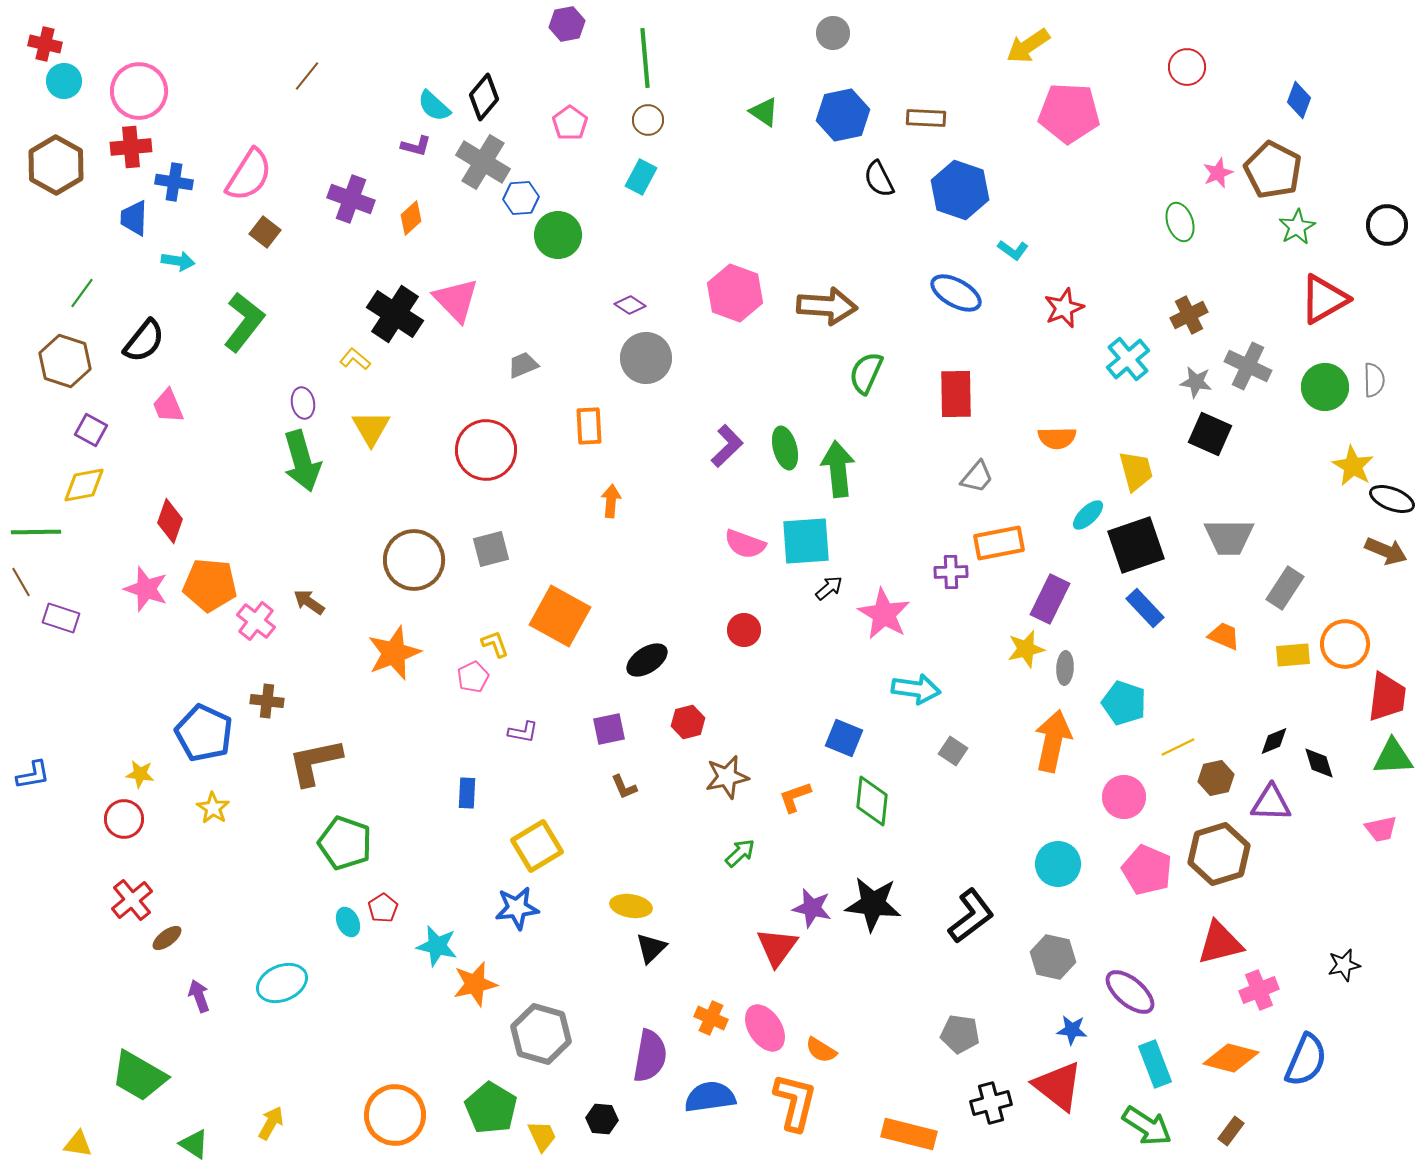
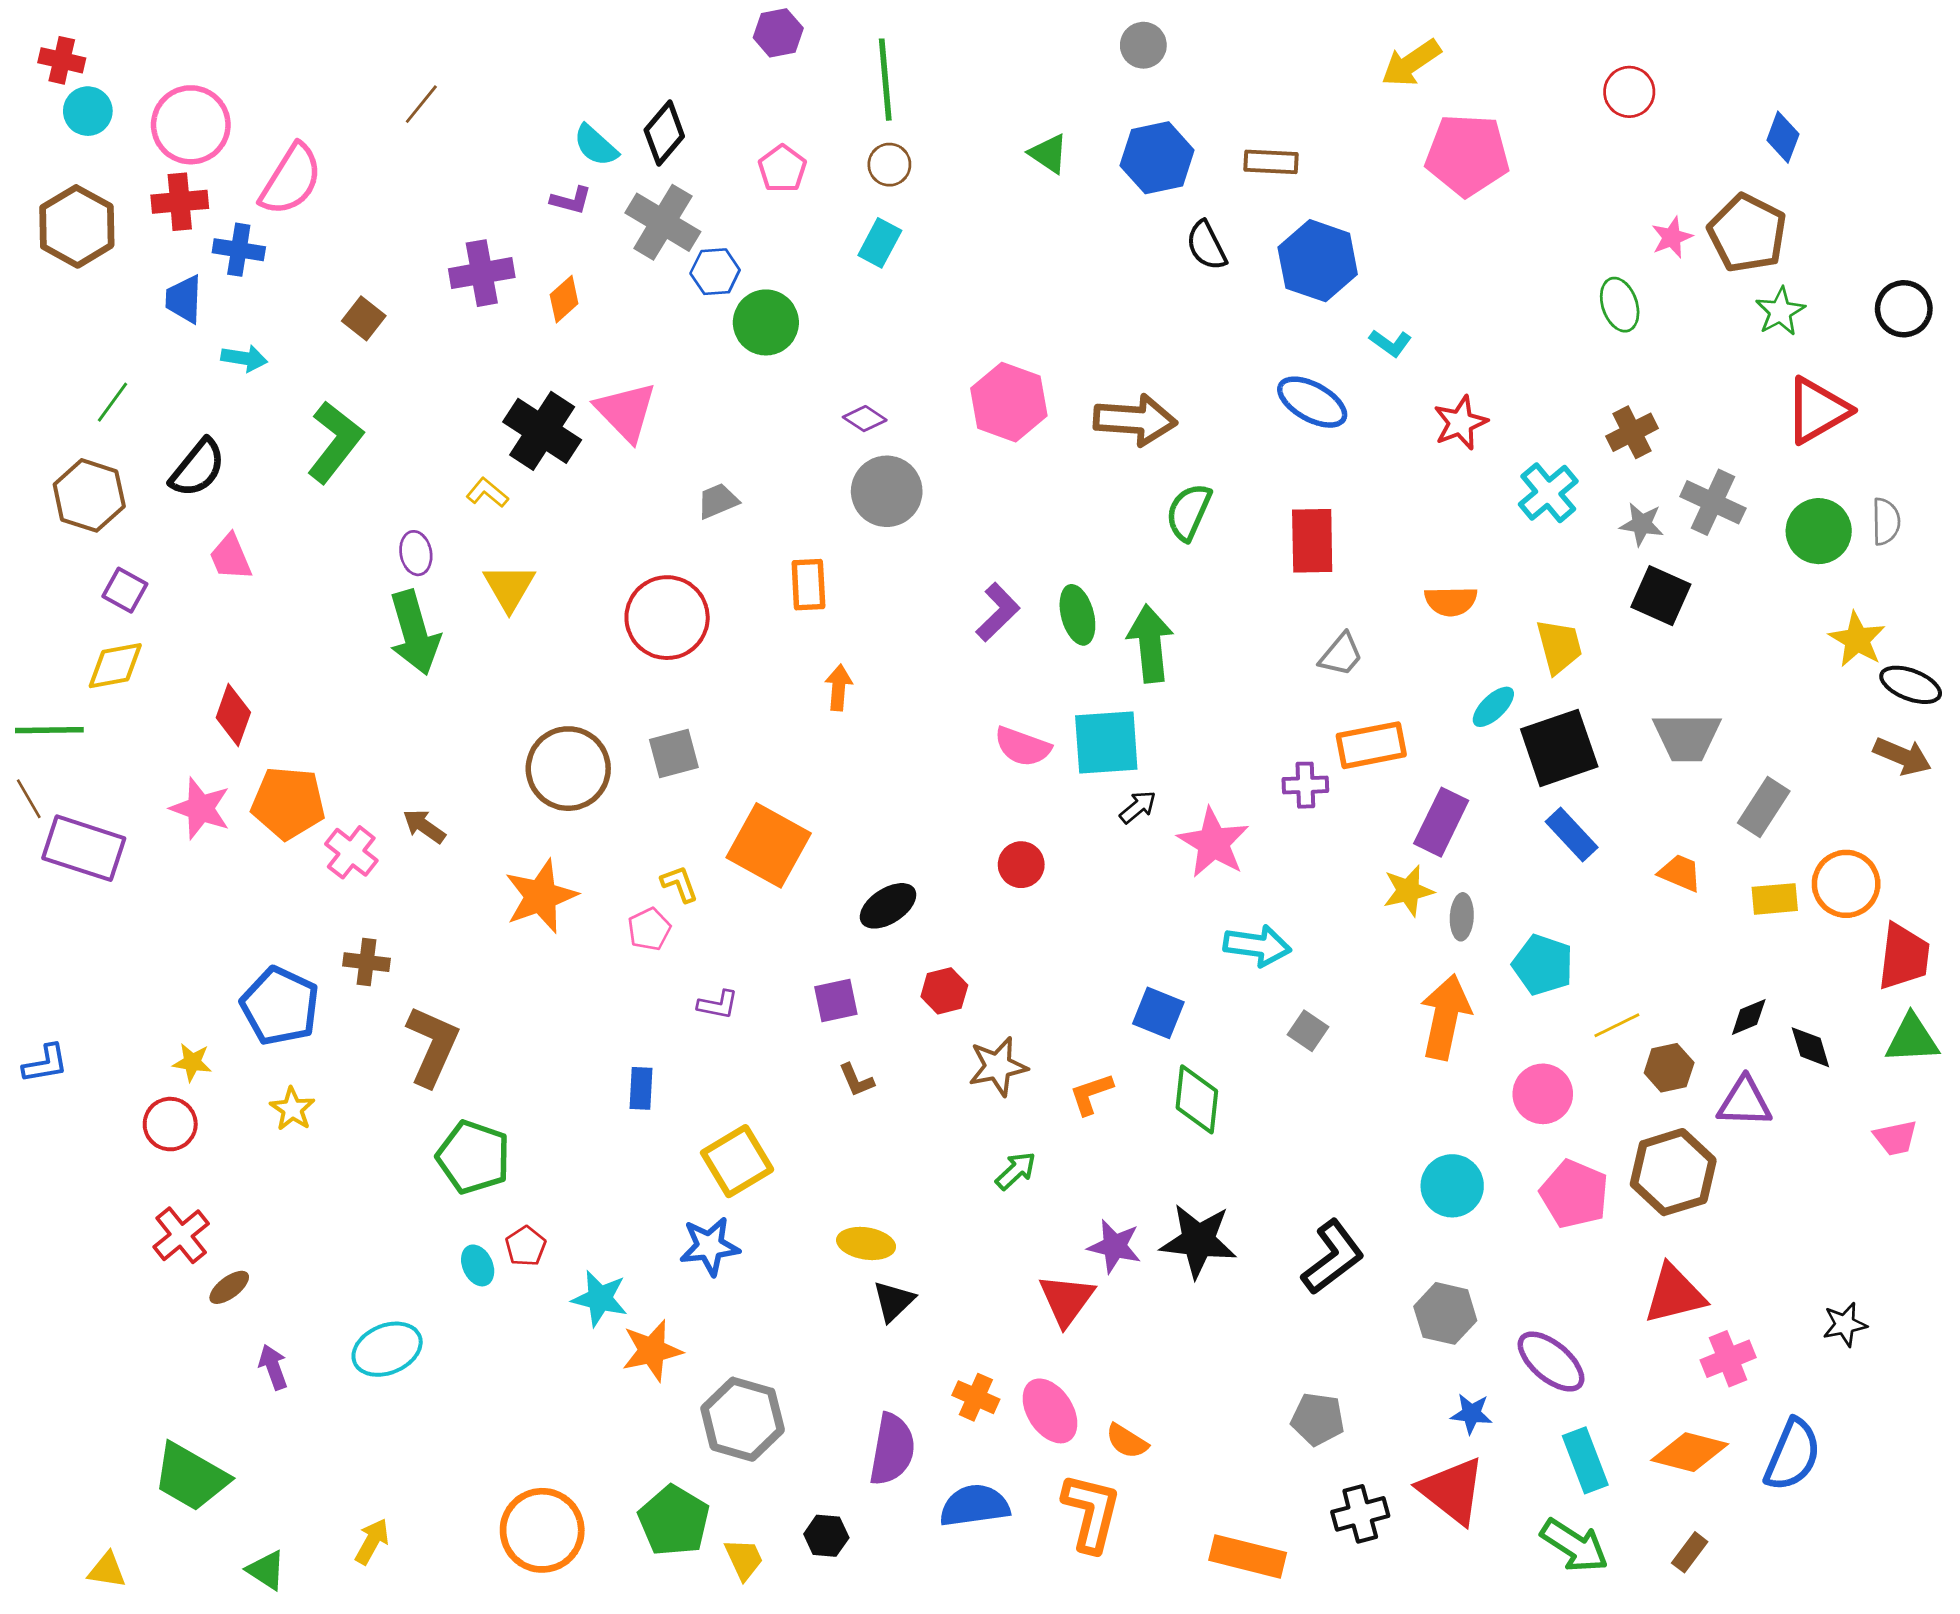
pink semicircle: (249, 175) -> (291, 180), moved
purple cross: (351, 199) -> (482, 273), turned -30
purple rectangle: (61, 618) -> (84, 848), size x1.6
brown L-shape: (315, 762) -> (432, 1046), turned 126

